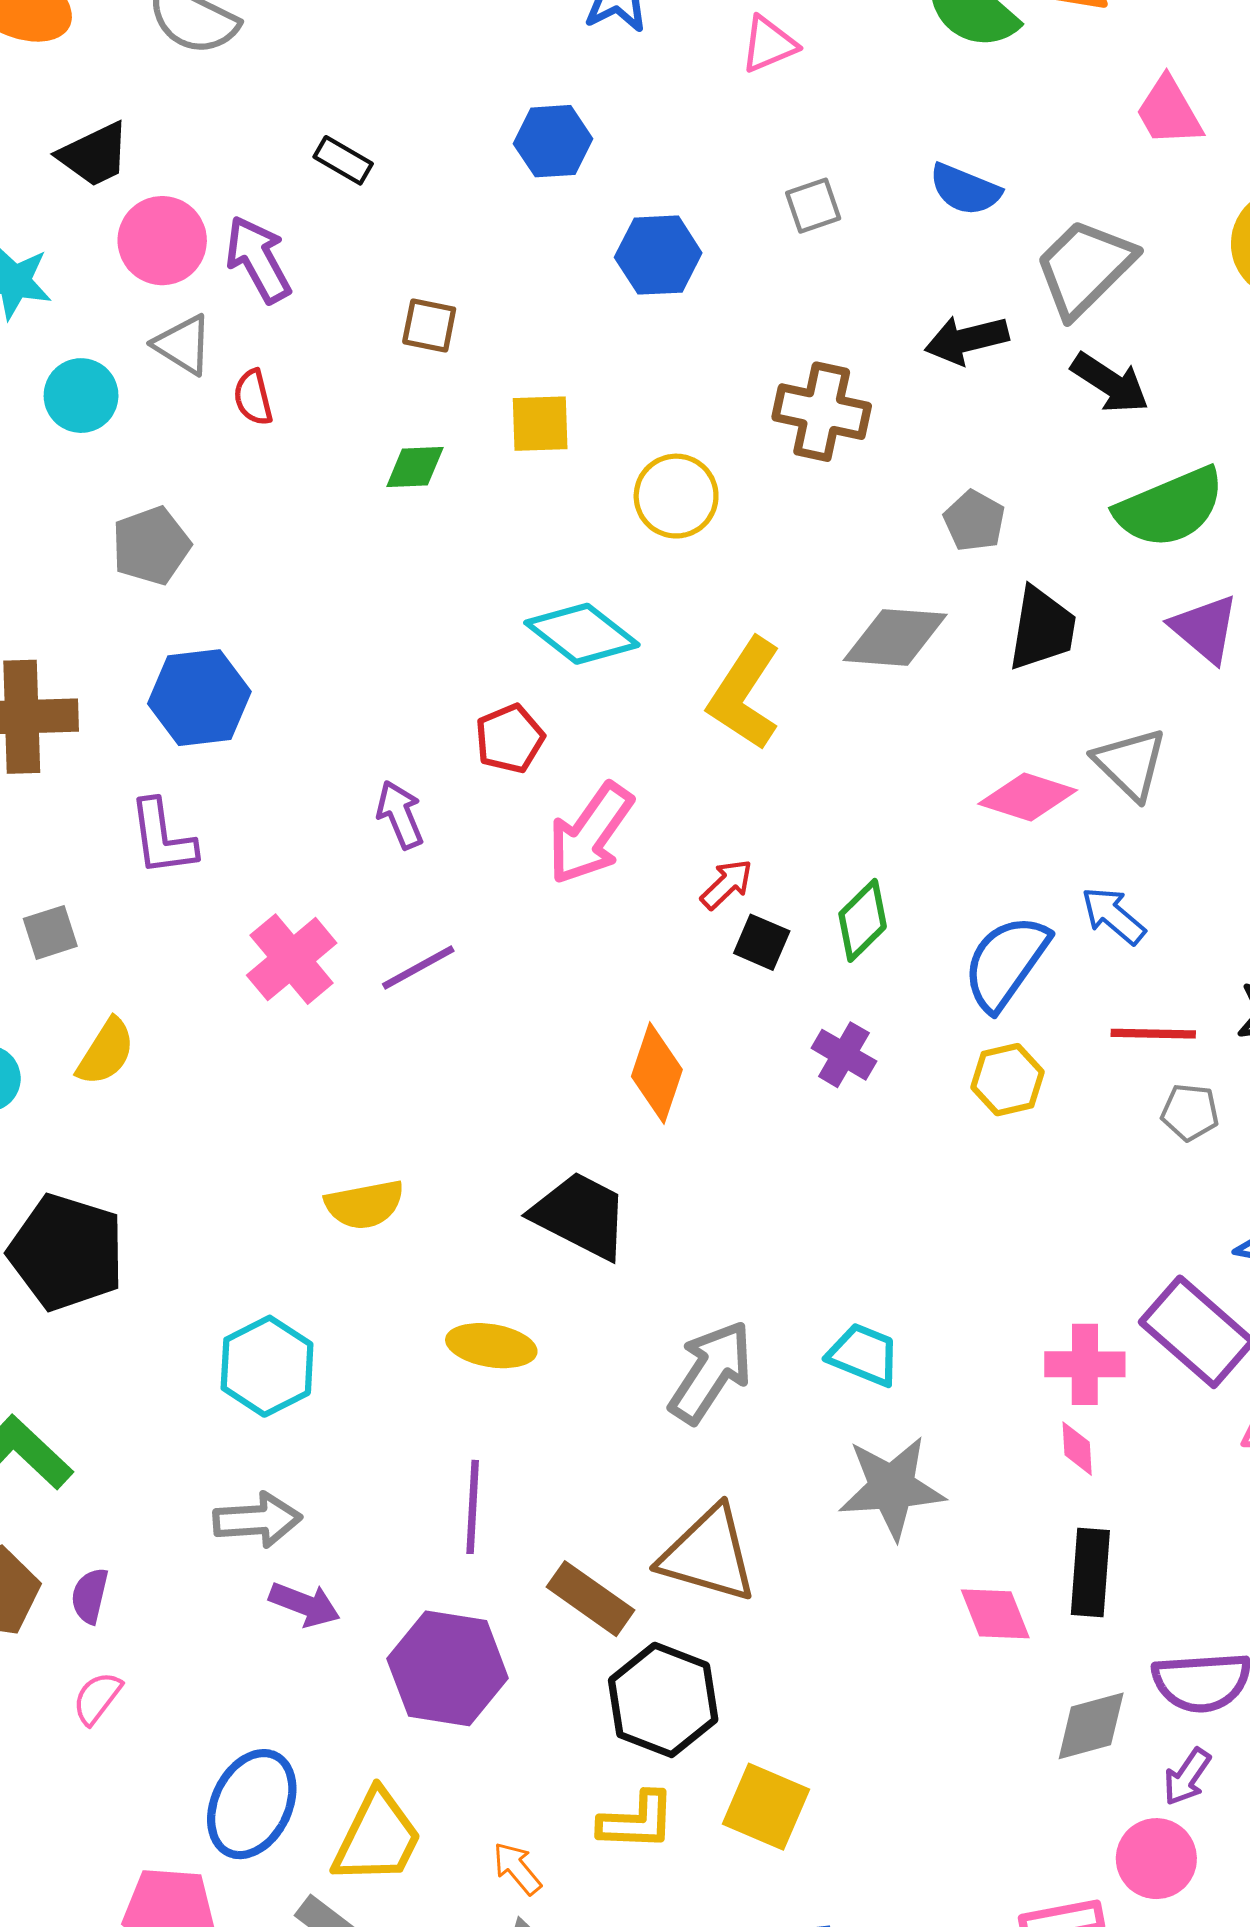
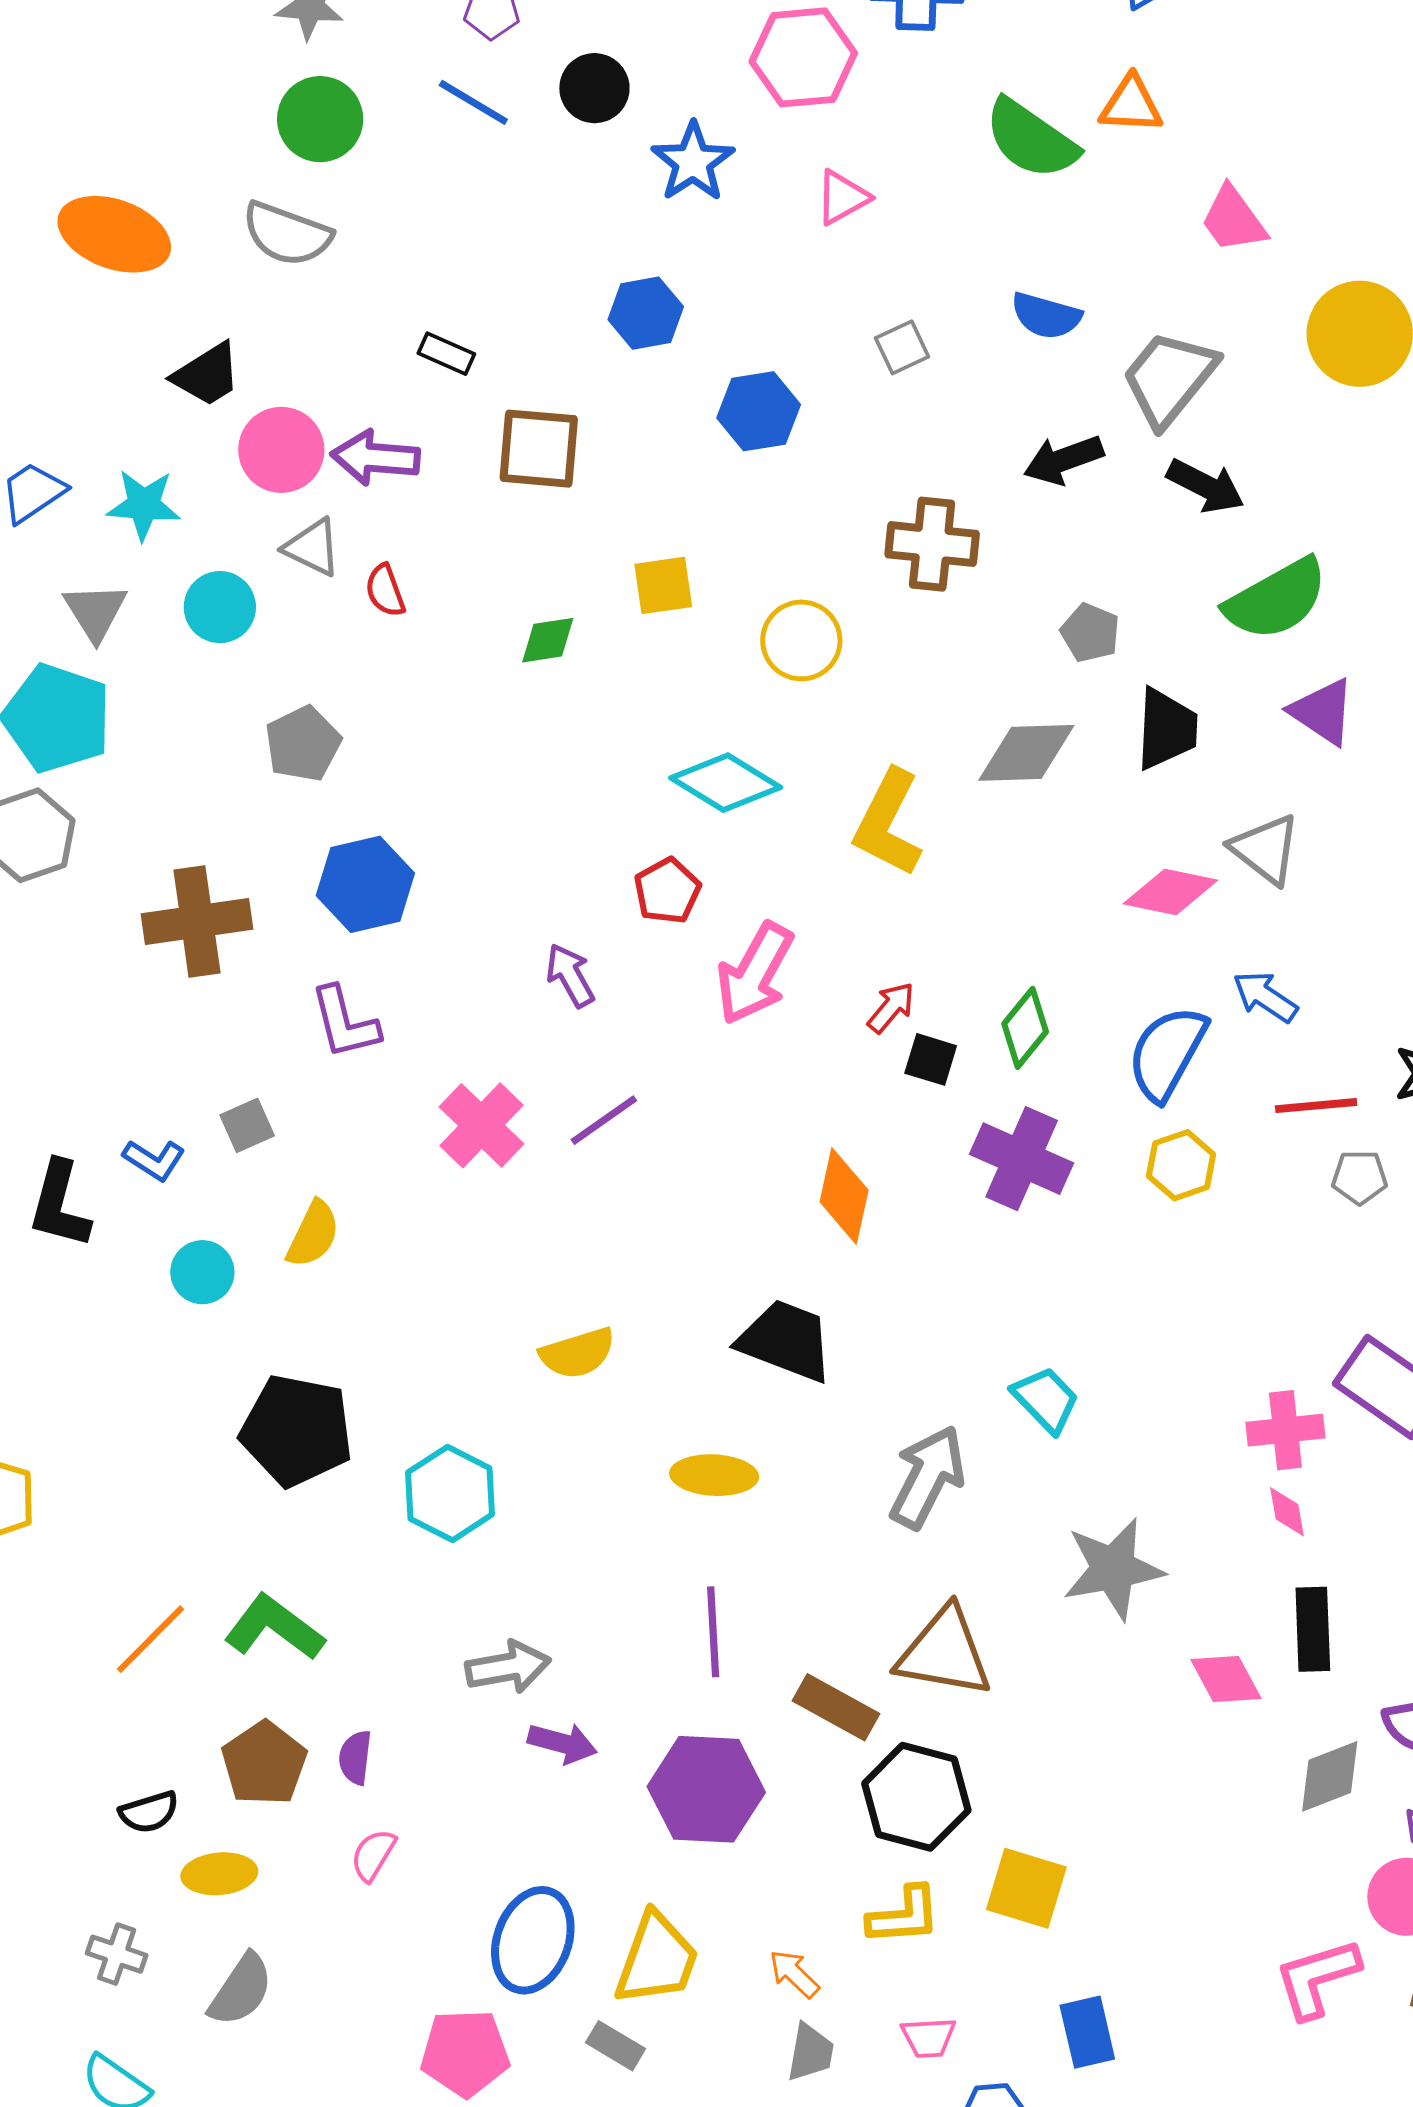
purple arrow: (258, 259) -> (375, 458), turned -50
brown square: (429, 326) -> (539, 449), moved, size x1.6
purple cross: (844, 1055) -> (1022, 1159), size x1.6
cyan trapezoid: (864, 1355) -> (1046, 1400), moved, turned 30
cyan hexagon: (267, 1366) -> (450, 1493), moved

